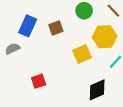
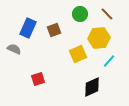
gray semicircle: (12, 49) -> (14, 49), turned 48

